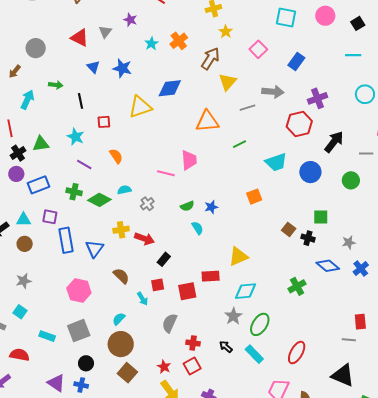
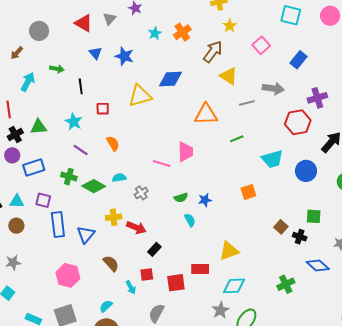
yellow triangle: (228, 82) -> (229, 76), turned -42

